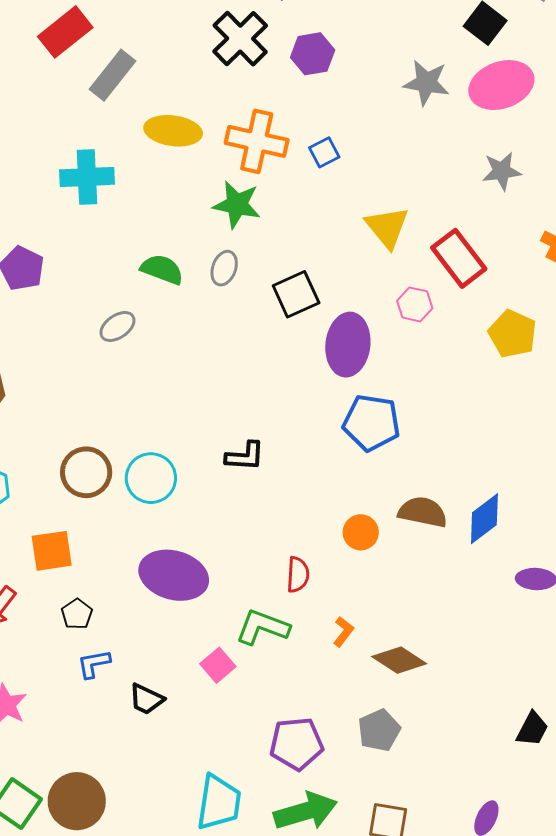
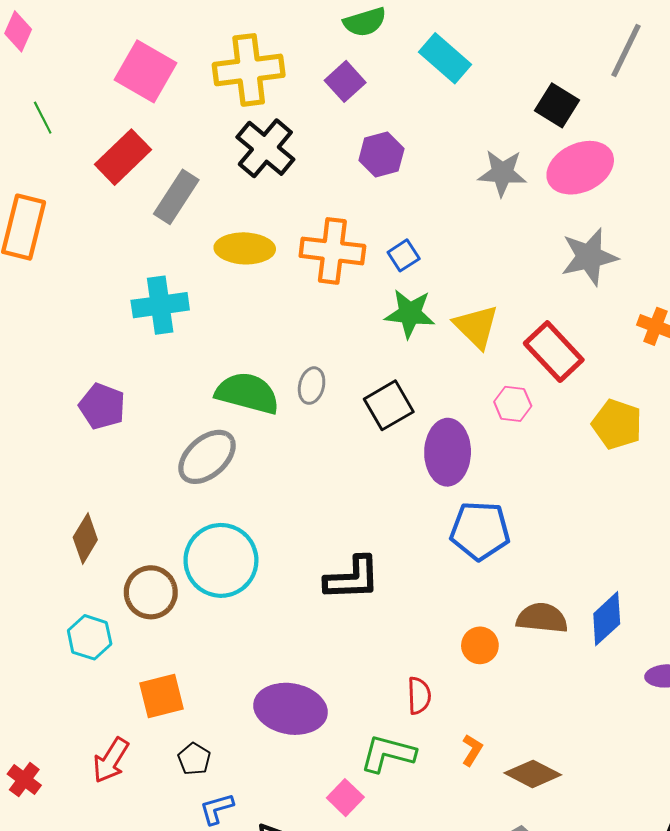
black cross: (240, 39) -> (265, 148), moved
gray star: (502, 171) -> (589, 257), size x1.4
green star: (237, 205) -> (410, 314), moved
green semicircle: (162, 269) -> (247, 393), size x1.4
gray ellipse: (117, 327) -> (207, 457), size x1.6
black L-shape: (245, 456) -> (352, 578), size x1.4
brown circle: (86, 472) -> (151, 592), moved
cyan circle: (151, 478) -> (221, 560), moved, size x1.4

